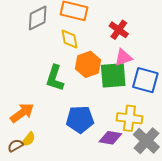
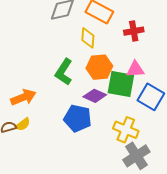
red cross: (119, 30) -> (134, 31), moved, turned 30
purple diamond: (110, 138) -> (95, 96), moved

